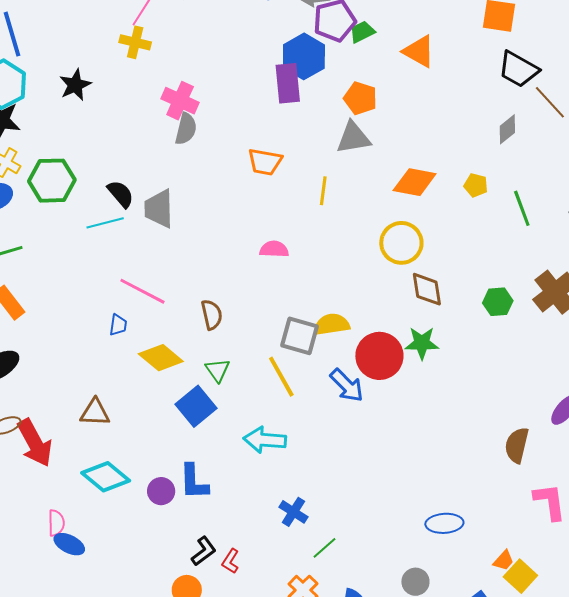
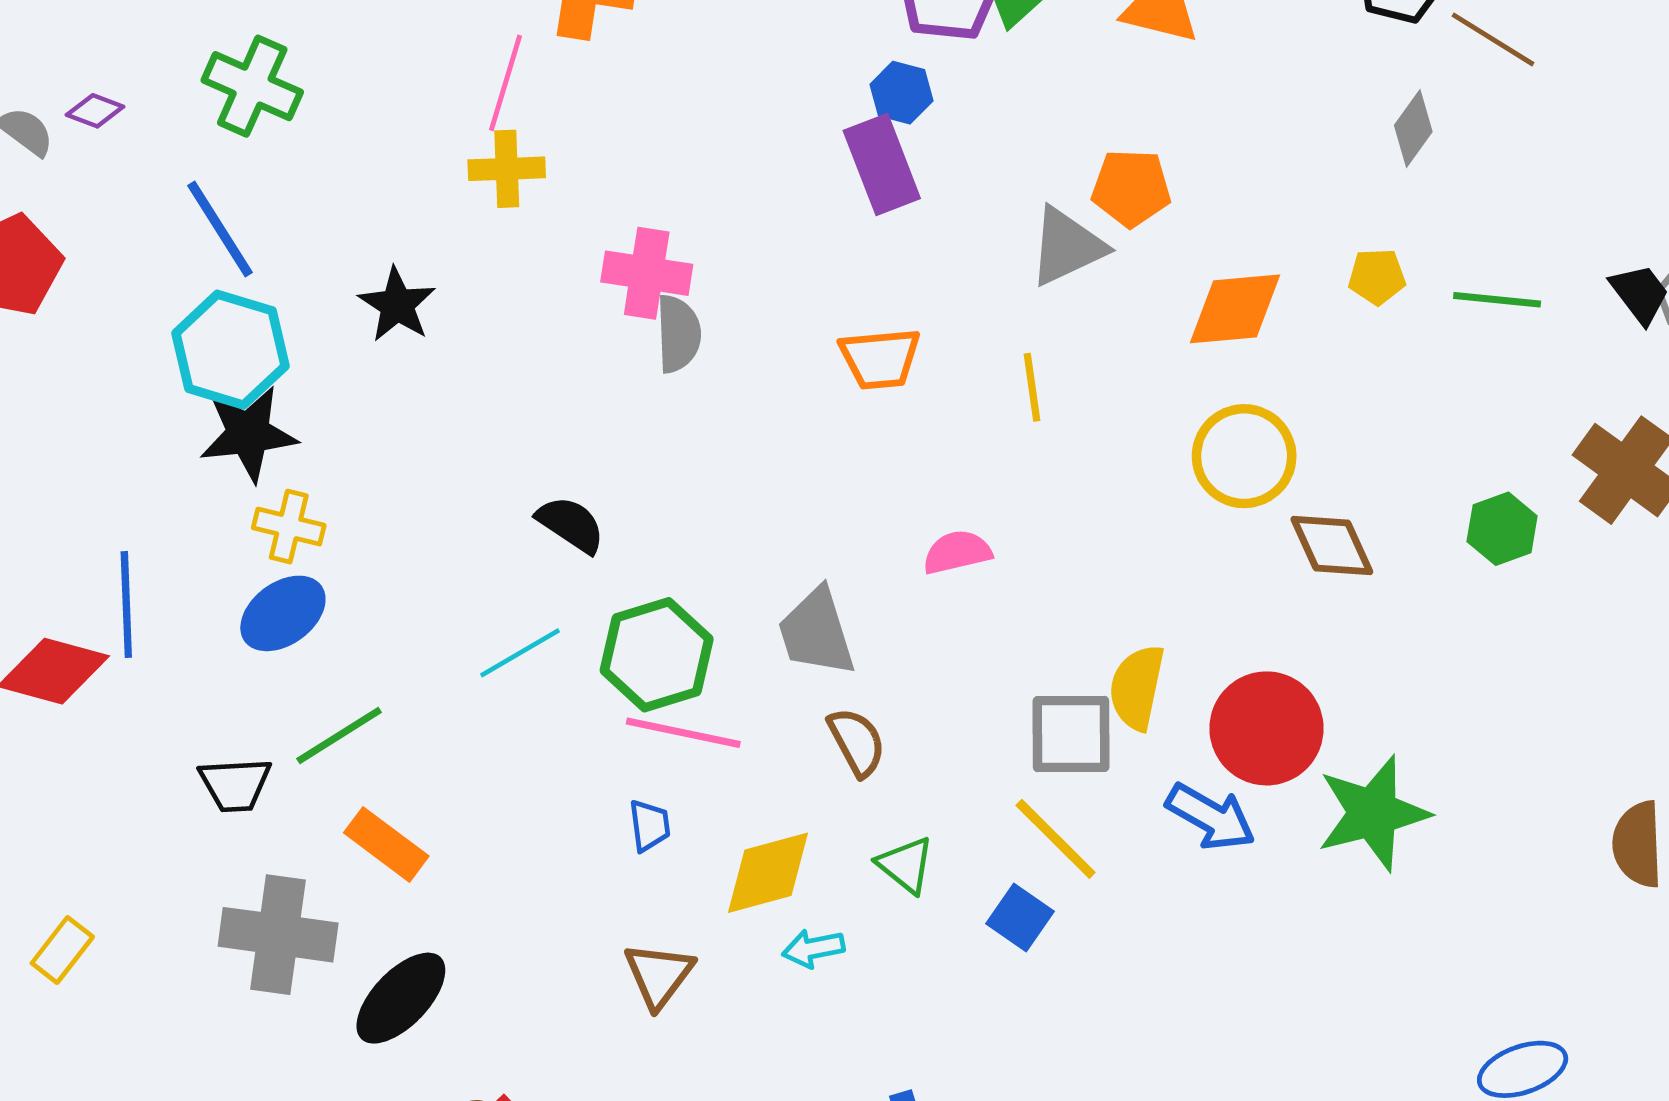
blue hexagon: (304, 56) -> (901, 93), size x0.6
orange pentagon: (360, 98) -> (1131, 188), moved
green hexagon: (52, 181) -> (657, 655), moved
green line: (522, 208) -> (1497, 300), turned -48
gray trapezoid: (159, 209) -> (816, 632), moved
cyan line: (105, 223) -> (520, 653), moved
yellow semicircle: (332, 324) -> (1137, 687), turned -54
green star: (422, 343) -> (1373, 813), moved, size x1.4
yellow diamond: (161, 358) -> (768, 873), turned -39
blue square: (196, 406) -> (1020, 917), moved, size x0.7
brown triangle: (95, 412) -> (659, 975), moved, turned -40
cyan arrow: (265, 440) -> (813, 948), moved, size x0.6

